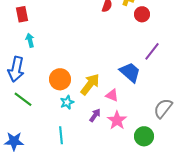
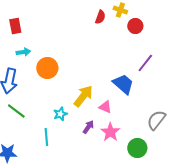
cyan arrow: (30, 40) -> (23, 52), turned 96
orange circle: (60, 79) -> (47, 68), moved
cyan line: (61, 135) -> (46, 137), moved

